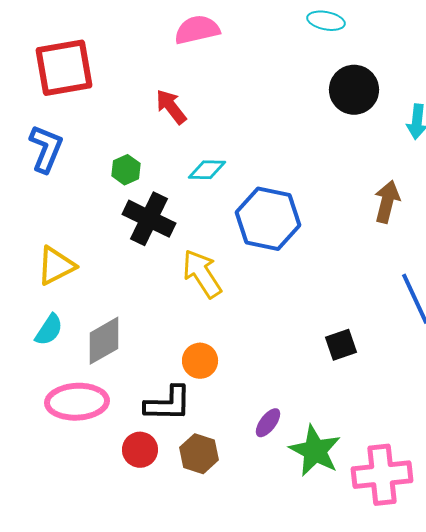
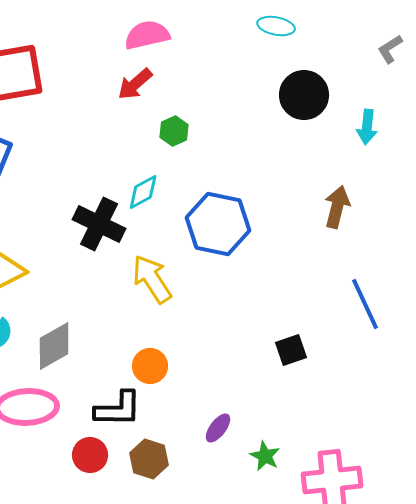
red arrow: (171, 107) -> (135, 84), moved, turned -93
green hexagon: (126, 170) -> (174, 131), moved
cyan diamond: (207, 170) -> (143, 192), moved, turned -30
green star: (315, 451) -> (265, 456), size x0.6

